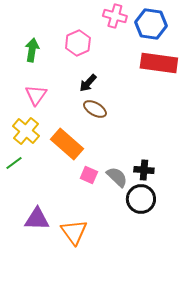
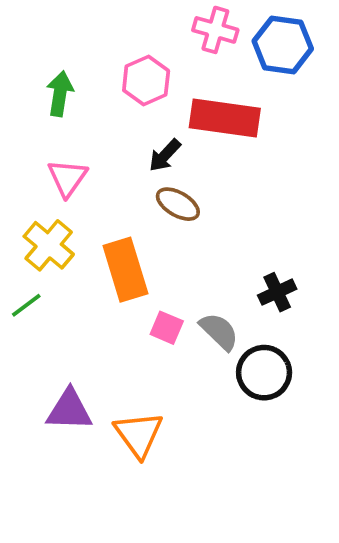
red rectangle: (159, 63) -> (225, 118), moved
orange rectangle: (67, 144) -> (125, 270), turned 32
black cross: (144, 170) -> (277, 292), moved, turned -30

